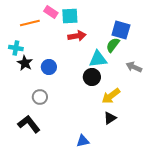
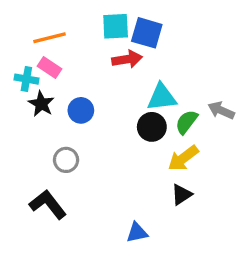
pink rectangle: (51, 12) -> (50, 67), moved
blue square: (121, 30) -> (147, 33), moved
green semicircle: (113, 45) -> (186, 122), moved

